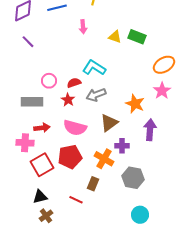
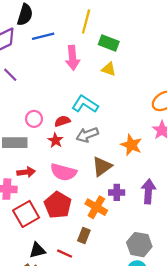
pink arrow: (83, 27) -> (73, 58), size x1.5
green rectangle: (137, 37) -> (109, 43), moved
purple arrow: (150, 130) -> (148, 191), moved
red pentagon: (70, 157) -> (58, 205), turned -30
gray hexagon: (133, 178) -> (139, 245), moved
black triangle: (40, 197) -> (37, 250), moved

